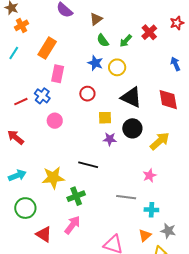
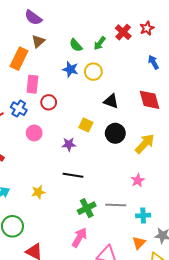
brown triangle: (96, 19) -> (38, 41), moved
red star: (177, 23) -> (147, 28), moved
red circle: (87, 94) -> (49, 102), moved
black triangle: (131, 97) -> (111, 101), size x0.7
yellow square: (105, 118) -> (86, 125), turned 32
purple star: (110, 139) -> (69, 144), moved
yellow star: (53, 178) -> (38, 192), size x0.6
green cross: (76, 196) -> (87, 208), moved
pink arrow: (72, 225) -> (79, 237), moved

